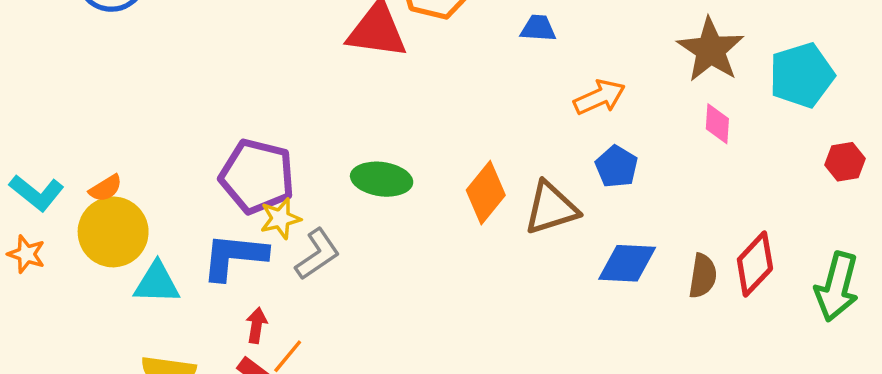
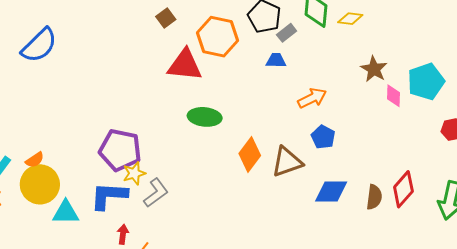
brown star: (711, 50) -> (374, 69), size x0.7
pink diamond: (717, 124) -> (393, 96), moved
green ellipse: (382, 179) -> (205, 117), moved

